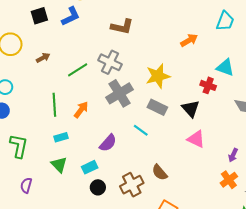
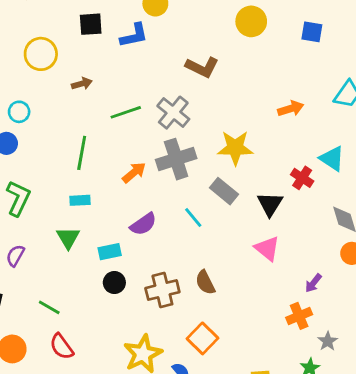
orange arrow: (81, 110) -> (134, 172), moved

